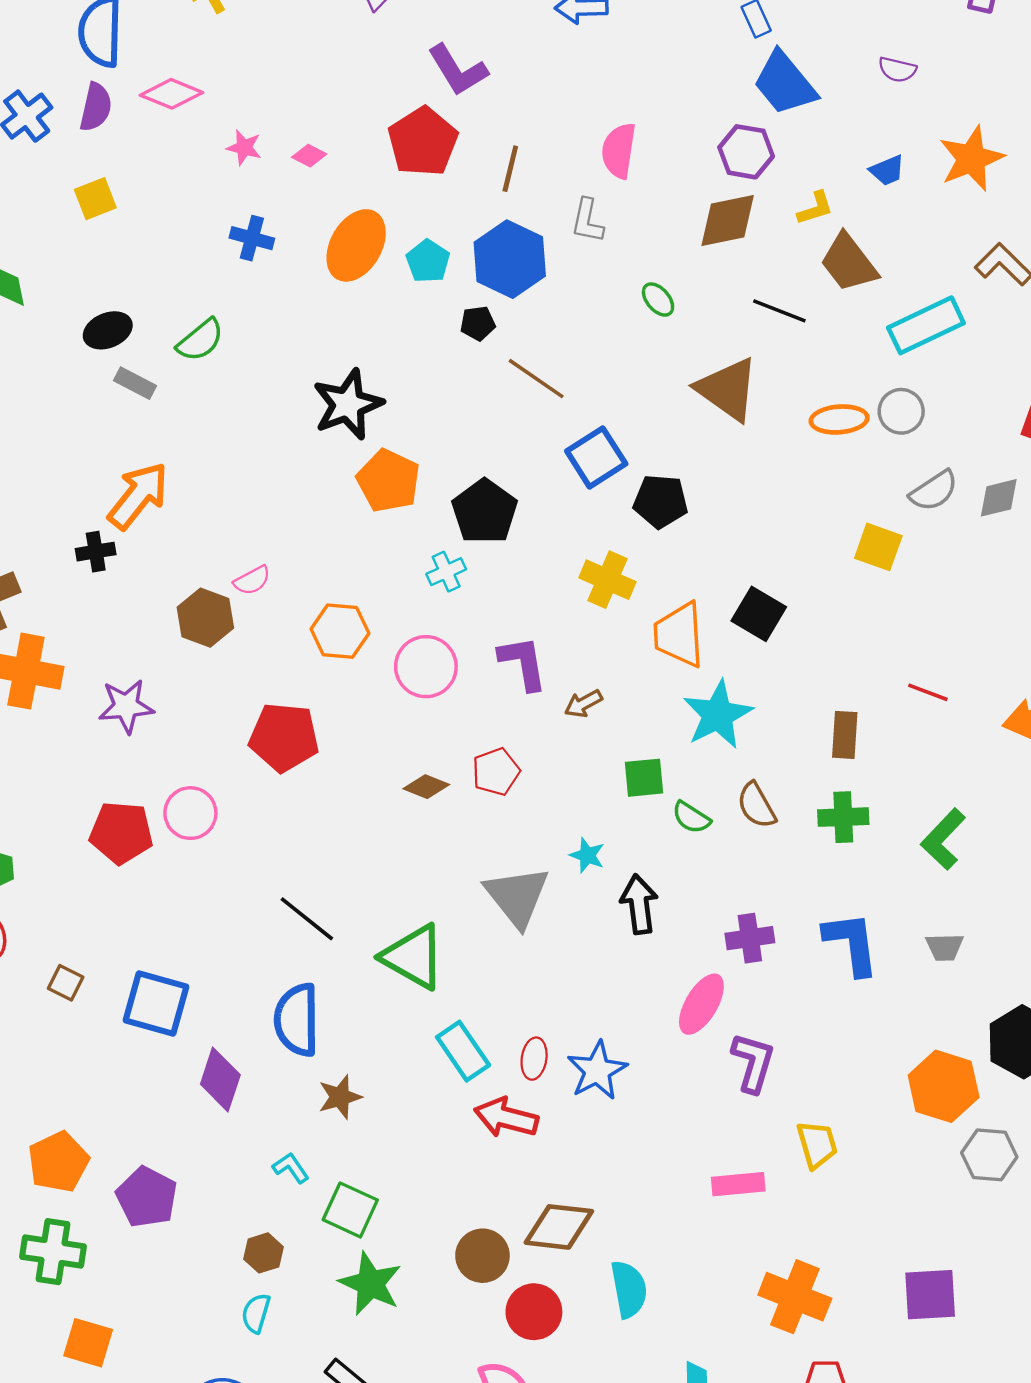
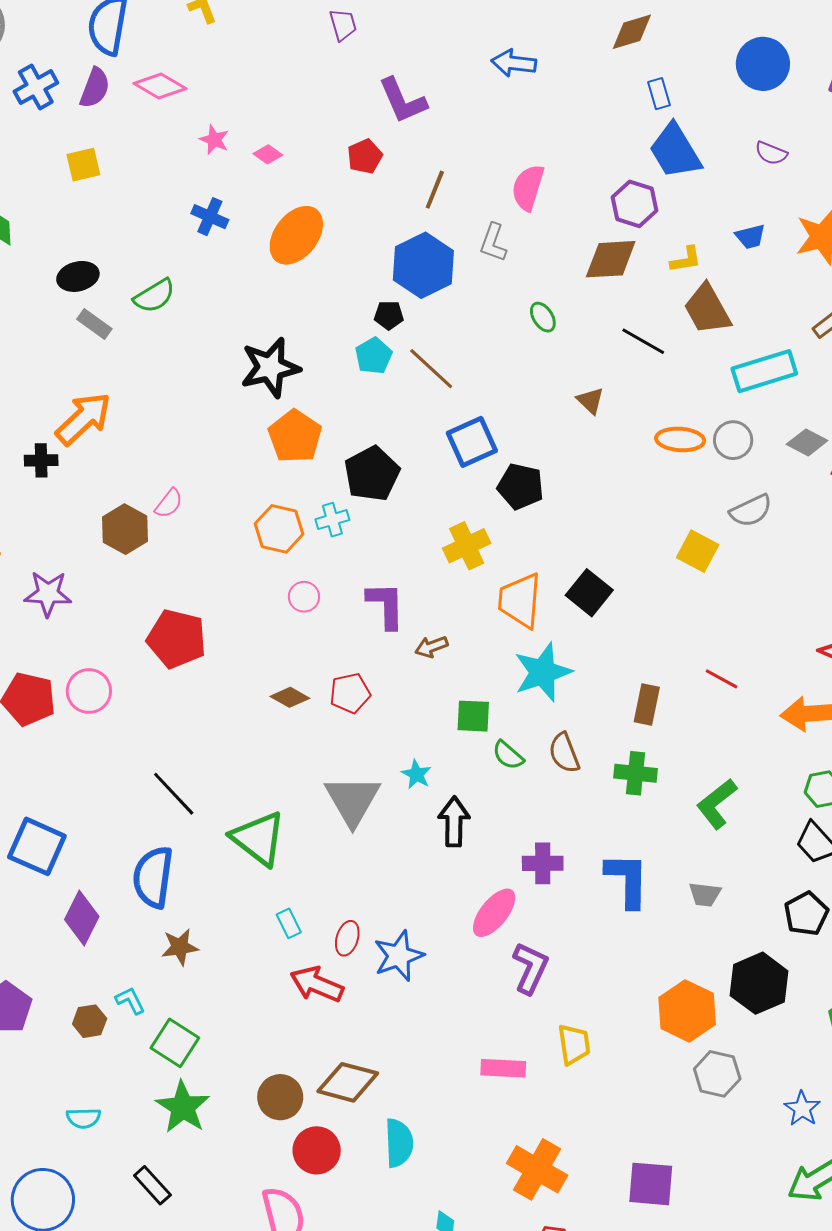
red pentagon: (423, 142) -> (365, 156), size x0.6
cyan pentagon: (428, 261) -> (374, 356), moved
brown triangle: (728, 389) -> (590, 401), size x0.5
gray diamond: (999, 498) -> (807, 442), moved, turned 33
pink semicircle: (252, 580) -> (169, 503), turned -32
yellow cross: (607, 580) -> (467, 546), turned 33
orange hexagon: (340, 631) -> (279, 529), moved
pink circle: (426, 667) -> (304, 597), size x0.6
cyan rectangle: (463, 1051) -> (289, 923), size x0.6
brown hexagon: (263, 1253) -> (90, 1021), moved
cyan semicircle: (256, 1313) -> (83, 1118), turned -116

